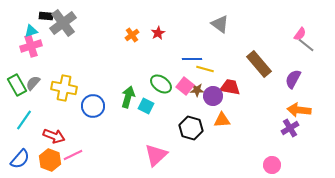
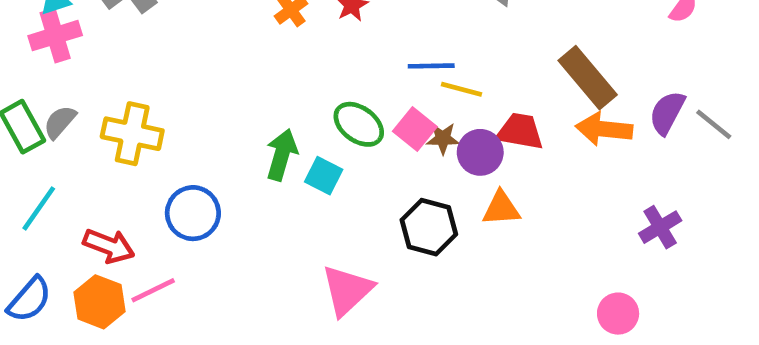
gray line: (306, 45) -> (714, 124), moved
blue circle: (93, 106) -> (193, 213), moved
orange arrow: (299, 110) -> (604, 129), moved

